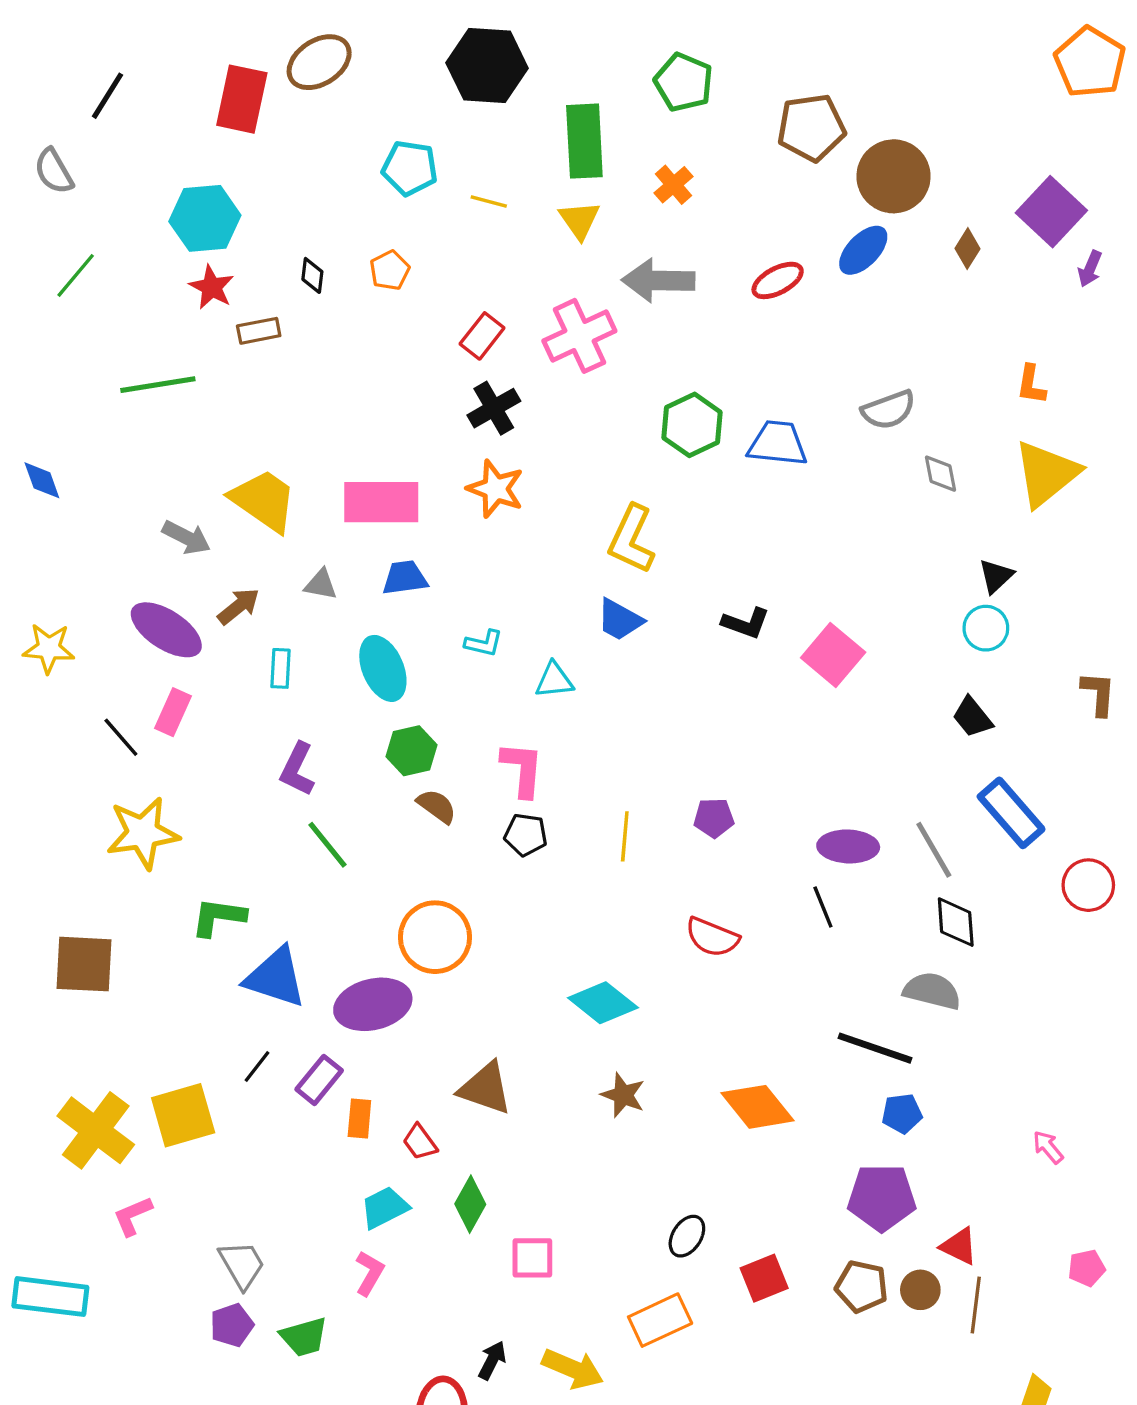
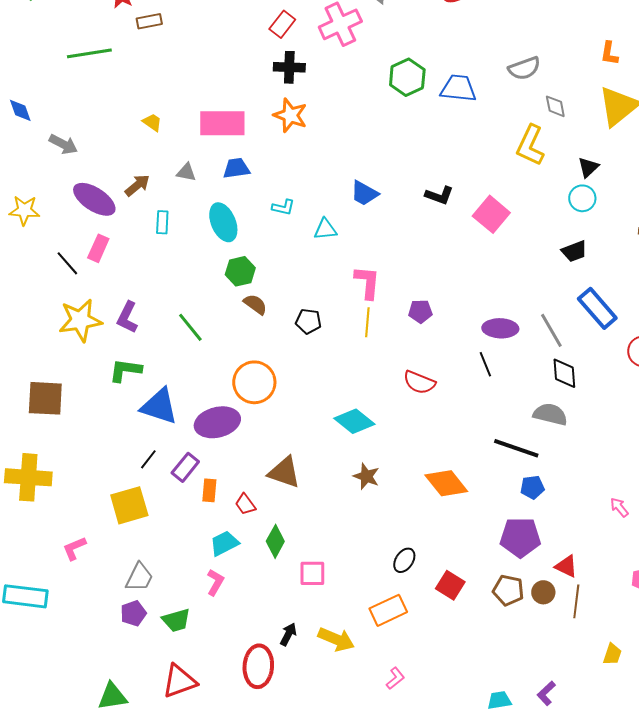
black cross: (494, 408) -> (289, 67), turned 32
yellow trapezoid: (264, 500) -> (152, 122), size x0.5
gray arrow: (186, 537) -> (63, 144), moved
yellow L-shape: (631, 539) -> (530, 145), moved
black trapezoid: (972, 717) -> (574, 251), turned -72
purple L-shape: (297, 769) -> (127, 317), moved
pink L-shape: (522, 769) -> (367, 282), moved
yellow square: (183, 1115) -> (129, 505), moved
yellow cross: (96, 1130) -> (28, 477), moved, turned -33
gray trapezoid: (242, 1265) -> (139, 577), turned 56
red square: (764, 1278) -> (450, 585), turned -36

